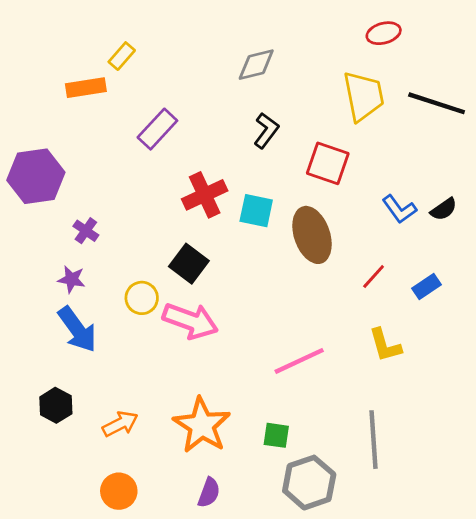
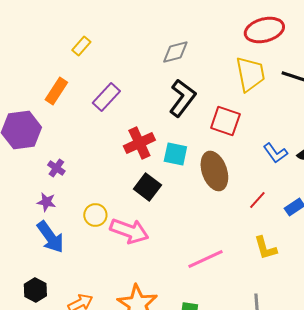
red ellipse: (384, 33) -> (264, 30), size x1.6
orange rectangle: (86, 88) -> (56, 91), moved, turned -48
black L-shape: (266, 130) -> (182, 98), size x1.5
black square: (189, 264) -> (147, 187), moved

